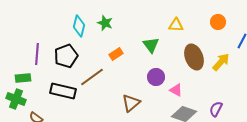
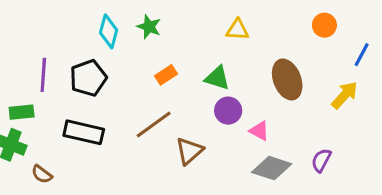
yellow triangle: (176, 25) -> (237, 30), moved
green triangle: (151, 45) -> (217, 78), moved, turned -36
yellow arrow: (221, 62) -> (345, 95), moved
brown line: (92, 77) -> (154, 125), moved

